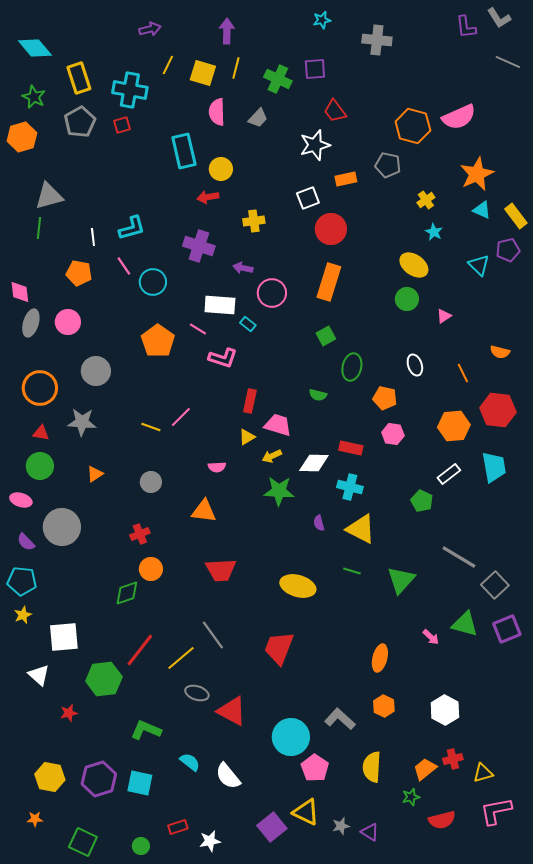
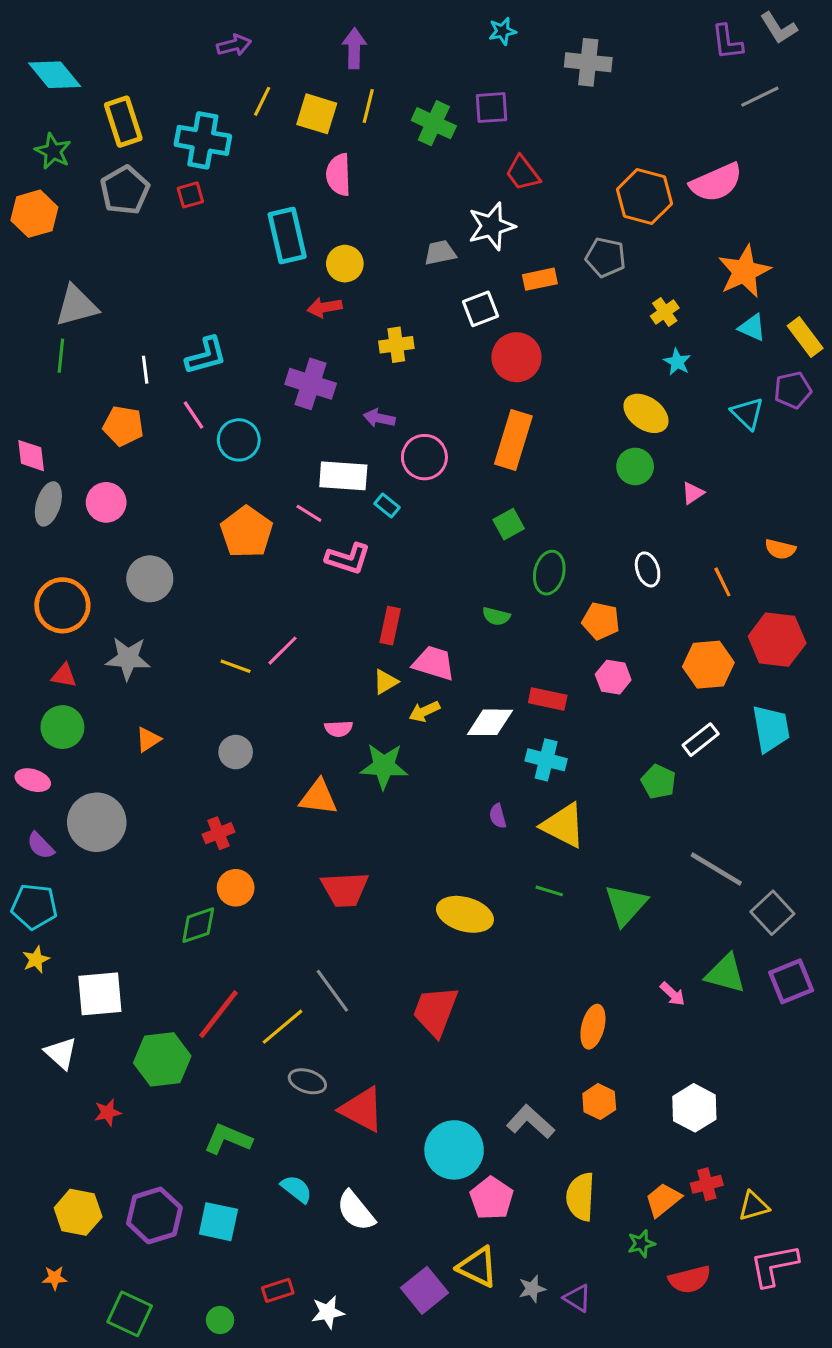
gray line: (508, 62) -> (760, 97), moved, turned -50
gray trapezoid: (258, 118) -> (440, 253), moved, turned -145
green star: (279, 491) -> (384, 766), moved

